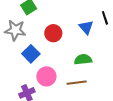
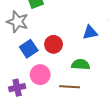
blue triangle: (86, 27) -> (90, 33), turned 49
red circle: (53, 33) -> (54, 44), moved

